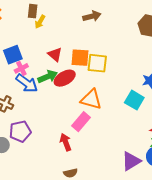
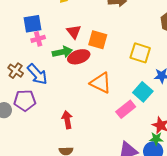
yellow square: (97, 63) -> (140, 53), moved
blue arrow: (27, 83) -> (37, 74), moved
pink rectangle: (81, 122) -> (126, 109), moved

